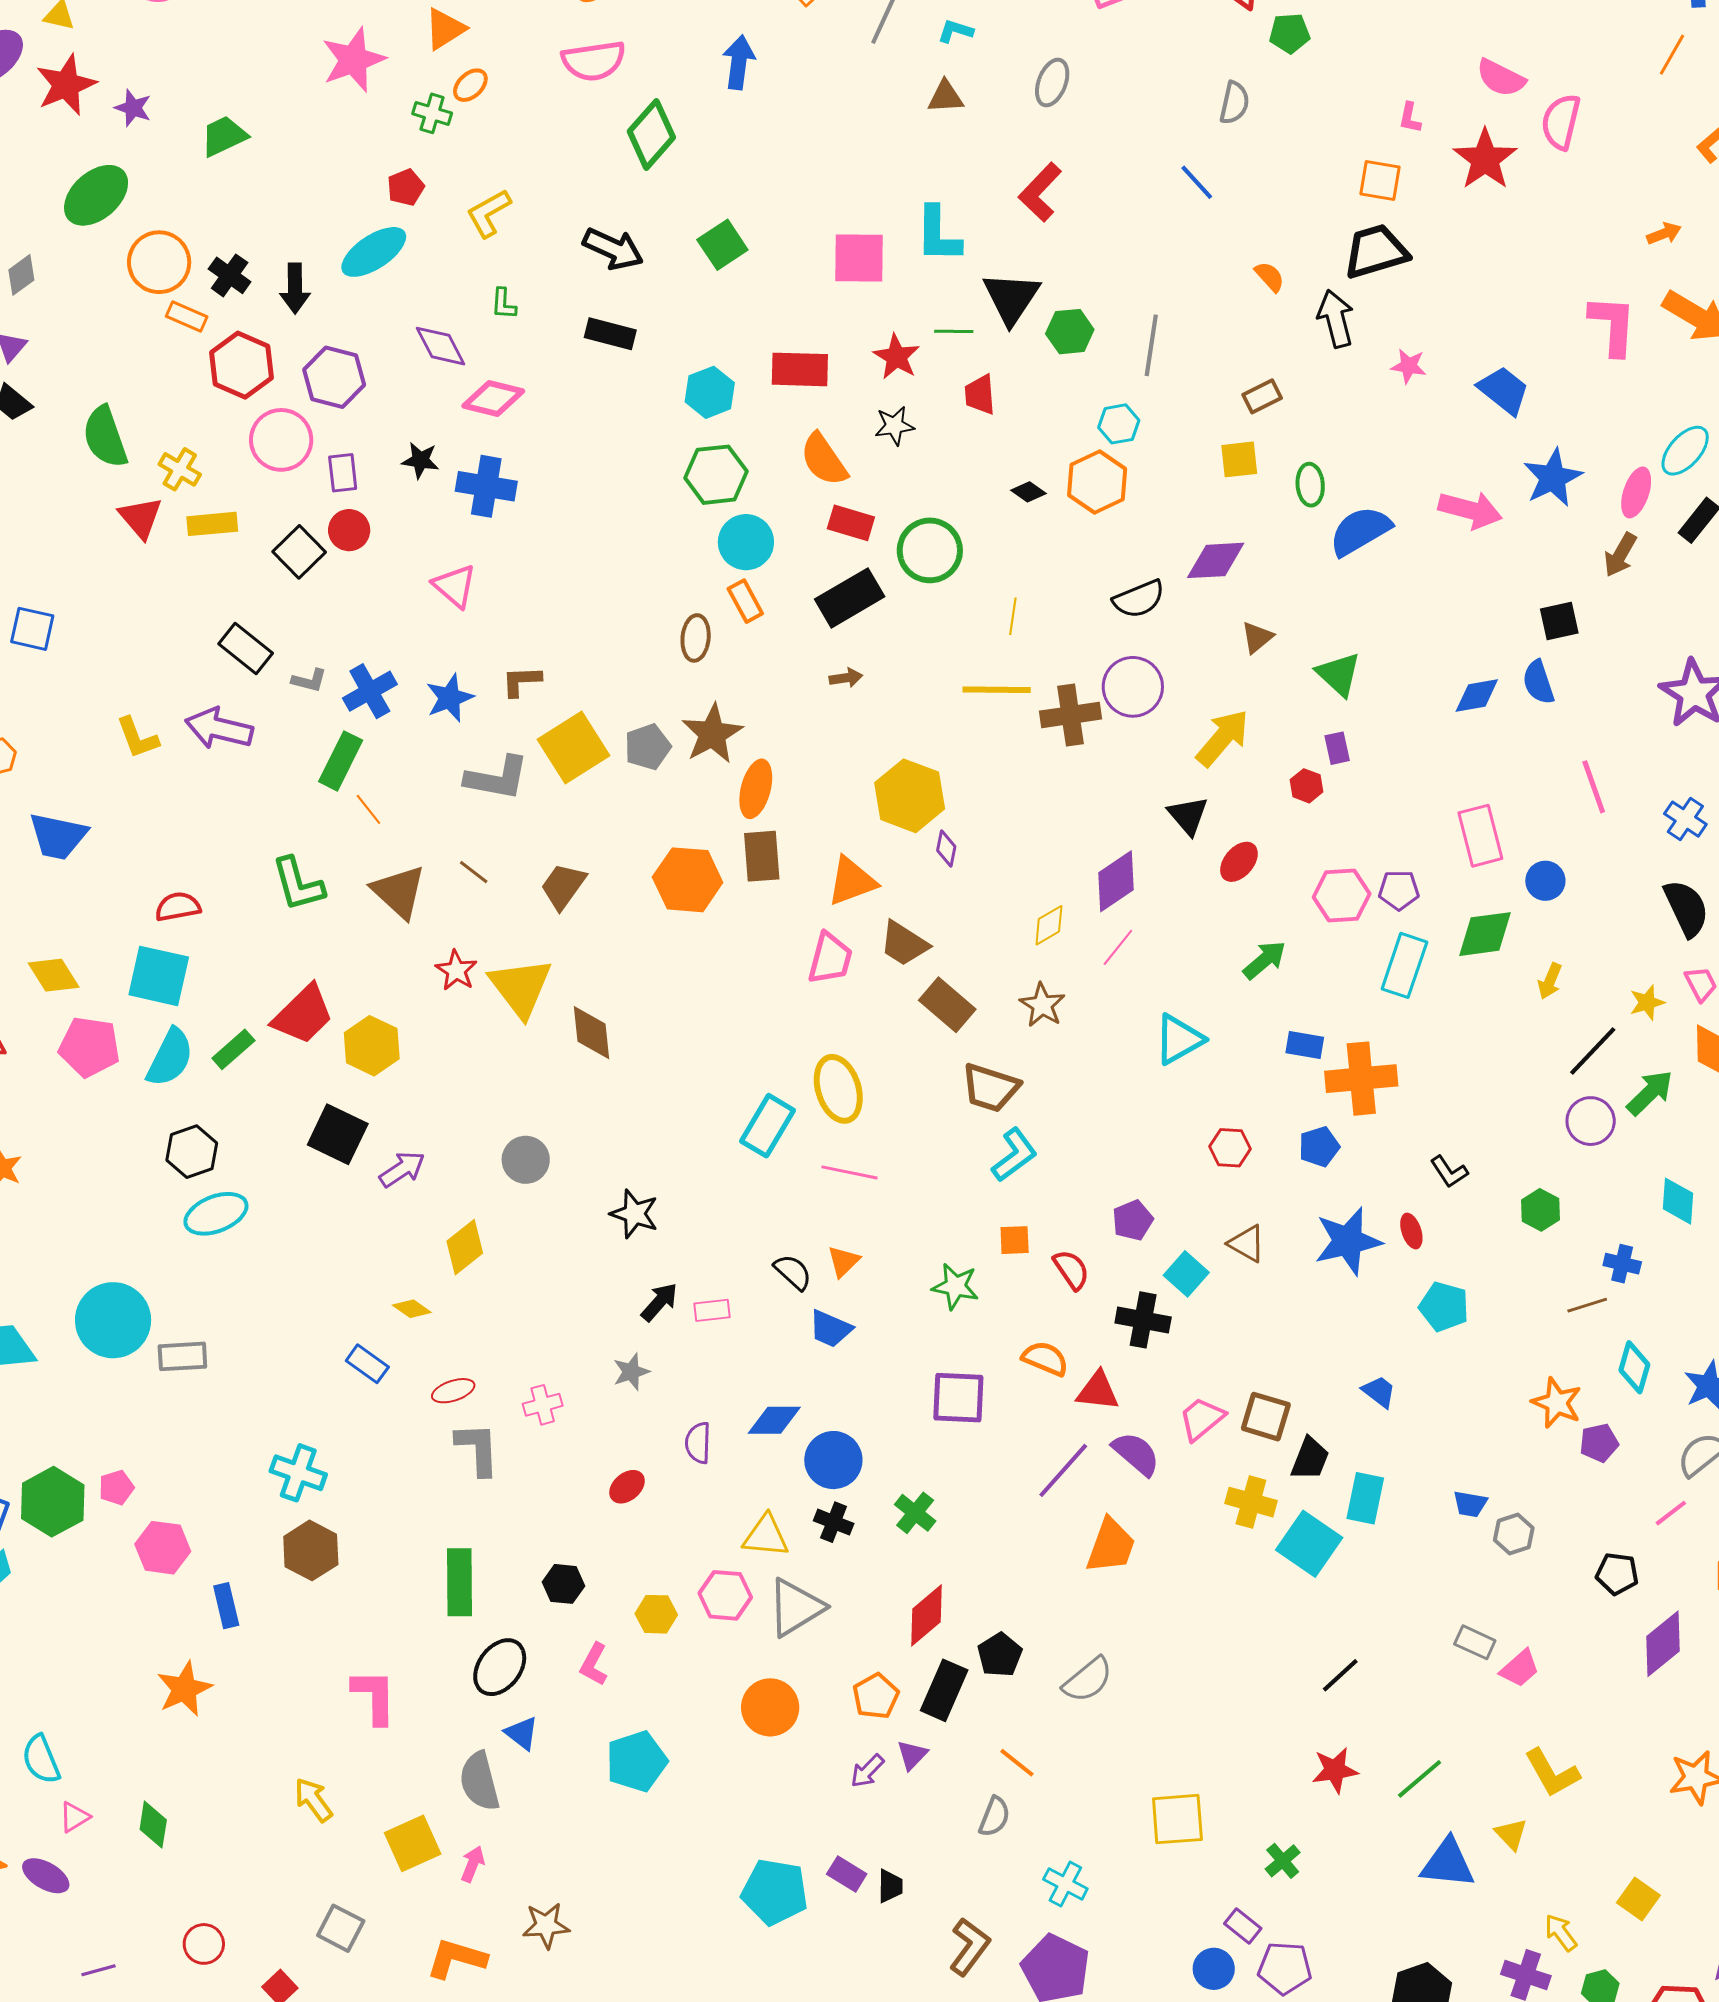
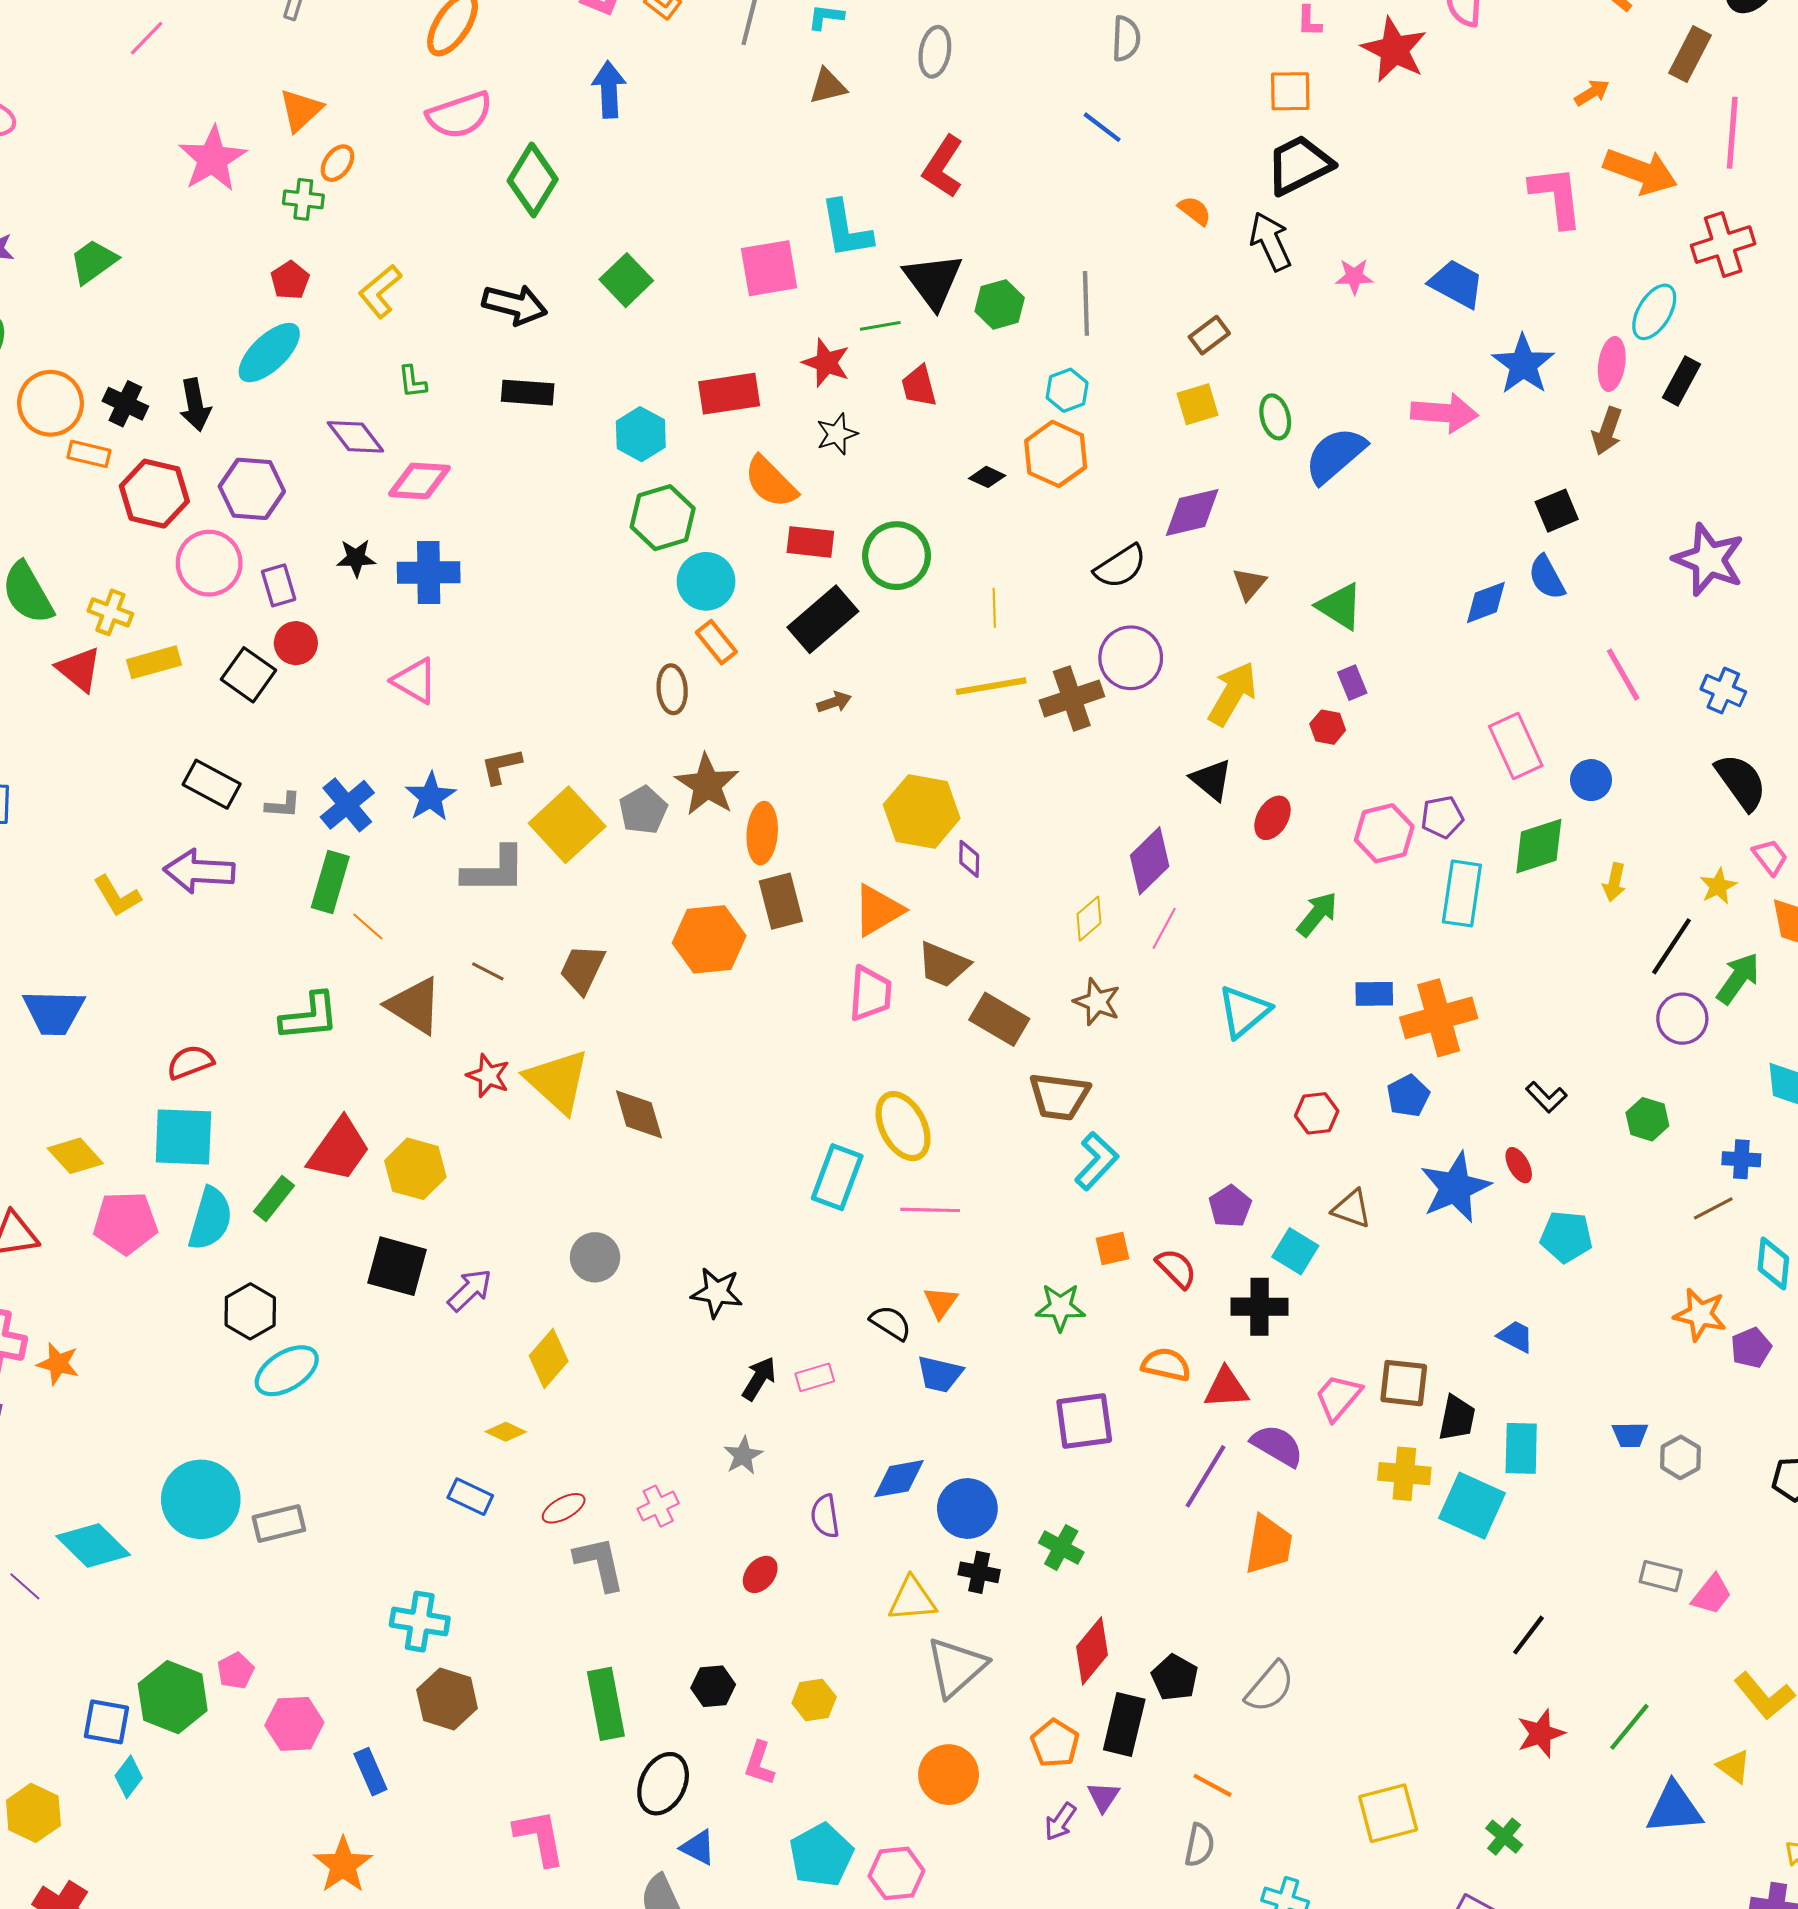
green L-shape: (298, 884) -> (309, 1017), turned -70
pink hexagon: (725, 1595) -> (897, 1873), moved

